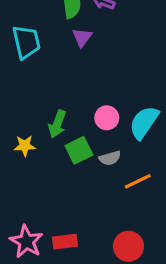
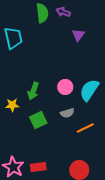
purple triangle: (82, 37) -> (78, 35), moved
green square: (79, 150) -> (38, 120), moved

